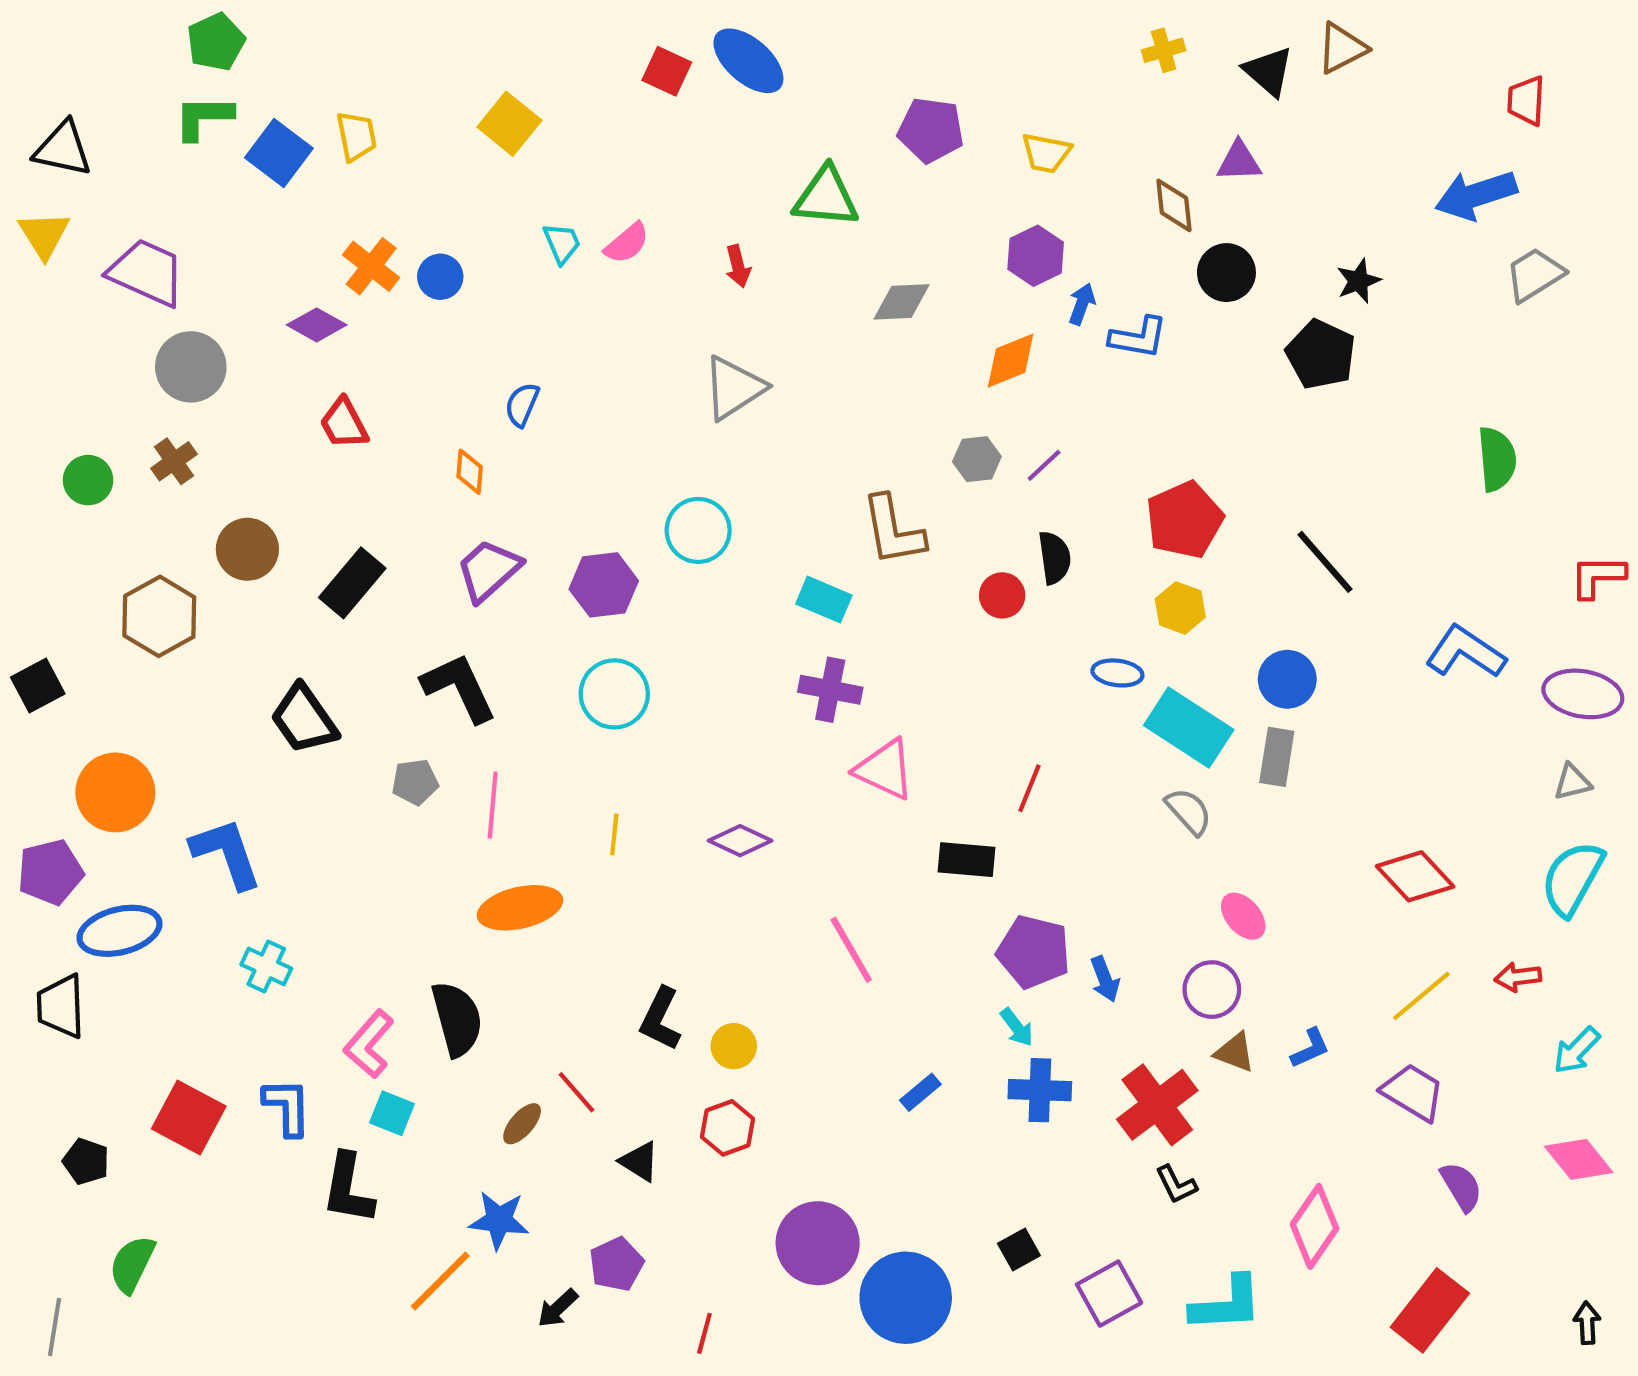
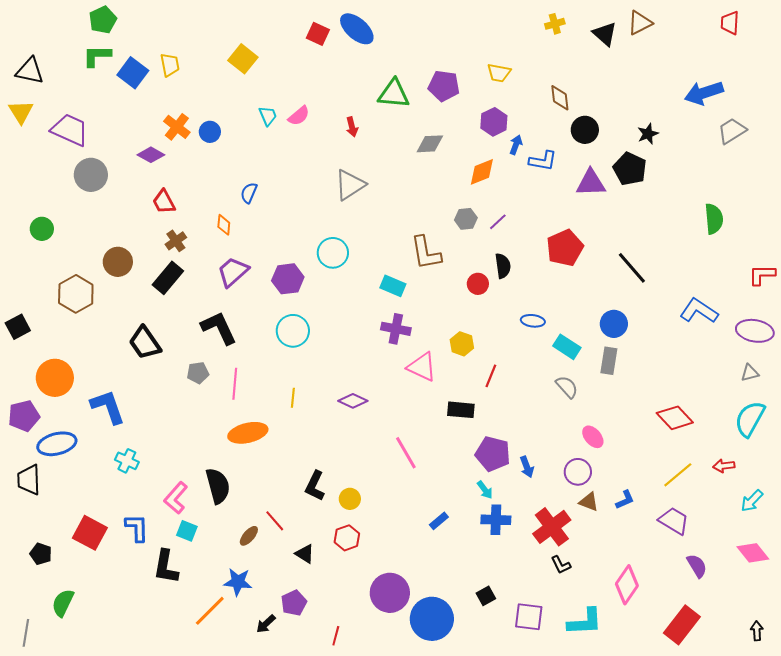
red trapezoid: (1526, 101) -> (730, 23), moved
purple pentagon: (931, 130) -> (444, 86), moved
purple triangle: (1239, 161) -> (591, 183), moved, size x1.4
brown cross: (174, 461) -> (176, 241), moved
yellow hexagon: (1180, 608) -> (462, 344), moved
cyan rectangle: (1189, 727) -> (567, 347), size x0.7
purple square: (1109, 1294) -> (529, 617), turned 36

